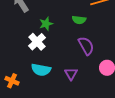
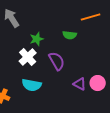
purple semicircle: (86, 46) -> (57, 61), moved
purple triangle: (71, 74) -> (80, 84), moved, turned -32

